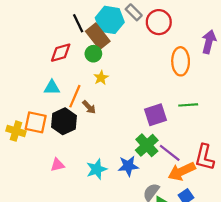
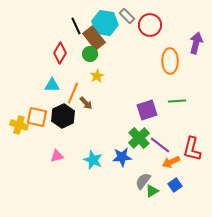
red diamond: (61, 53) -> (60, 53), turned -45
cyan star: (97, 169) -> (93, 160), turned -30
orange arrow: (182, 171) -> (171, 162), size x0.7

